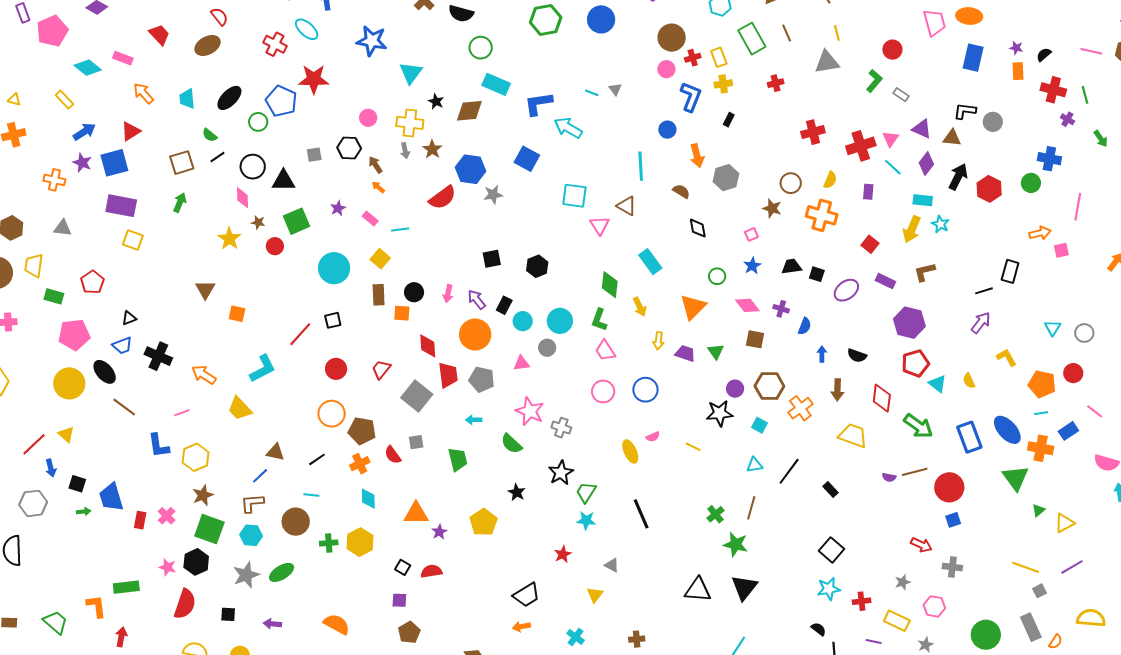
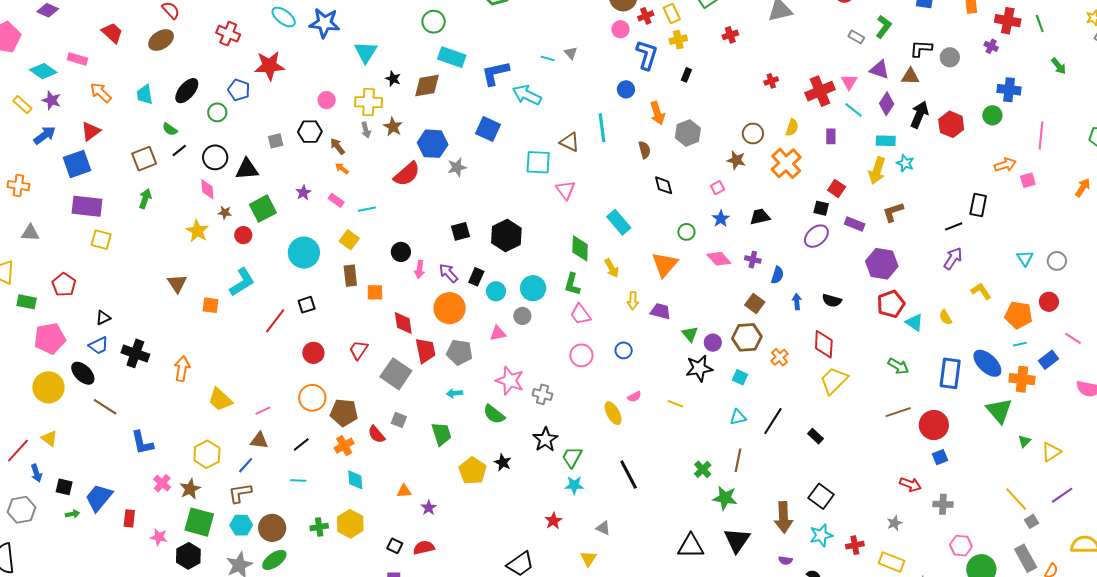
cyan ellipse: (307, 29) -> (284, 17), moved
green L-shape: (874, 81) -> (884, 27), moved
blue pentagon: (281, 101) -> (239, 90), size x0.7
purple cross: (1067, 119) -> (991, 46), moved
red cross: (813, 132) -> (771, 81), size x0.6
purple star: (82, 163) -> (52, 100), moved
brown semicircle: (681, 191) -> (644, 150), turned 48
brown triangle: (627, 206) -> (570, 142), moved
orange cross: (822, 215) -> (786, 163), turned 36
black hexagon: (537, 266) -> (506, 236), size x1.4
black square: (817, 274) -> (821, 208), moved
black circle: (414, 292) -> (401, 252), moved
brown square: (755, 339) -> (755, 304), moved, turned 30
green triangle: (716, 351) -> (690, 334), moved
cyan L-shape: (263, 369) -> (242, 282), moved
orange arrow: (204, 375) -> (182, 369), turned 70
blue circle: (645, 390) -> (624, 350), size x0.7
brown arrow: (837, 390) -> (784, 517), moved, size x1.4
red diamond: (882, 398) -> (824, 344), moved
orange cross: (800, 408) -> (779, 357), size x0.7
pink line: (182, 413) -> (263, 411), moved
green arrow: (918, 426) -> (898, 366), size x0.7
yellow trapezoid: (853, 436) -> (834, 381), turned -60
blue rectangle: (969, 437) -> (950, 373), turned 32
gray square: (416, 442) -> (399, 420), turned 35
yellow hexagon: (196, 457) -> (207, 454), moved
purple semicircle: (889, 477) -> (785, 560), moved
blue trapezoid: (111, 497) -> (99, 498), turned 60
orange triangle: (416, 514) -> (404, 491), size x0.6
pink cross: (167, 516) -> (162, 483), moved
brown circle: (296, 522) -> (272, 528), moved
yellow pentagon: (484, 522) -> (473, 471), moved
pink star: (167, 567) -> (159, 537), moved
yellow line: (1026, 567) -> (1016, 499), turned 32
pink hexagon: (934, 606) -> (961, 546), moved

